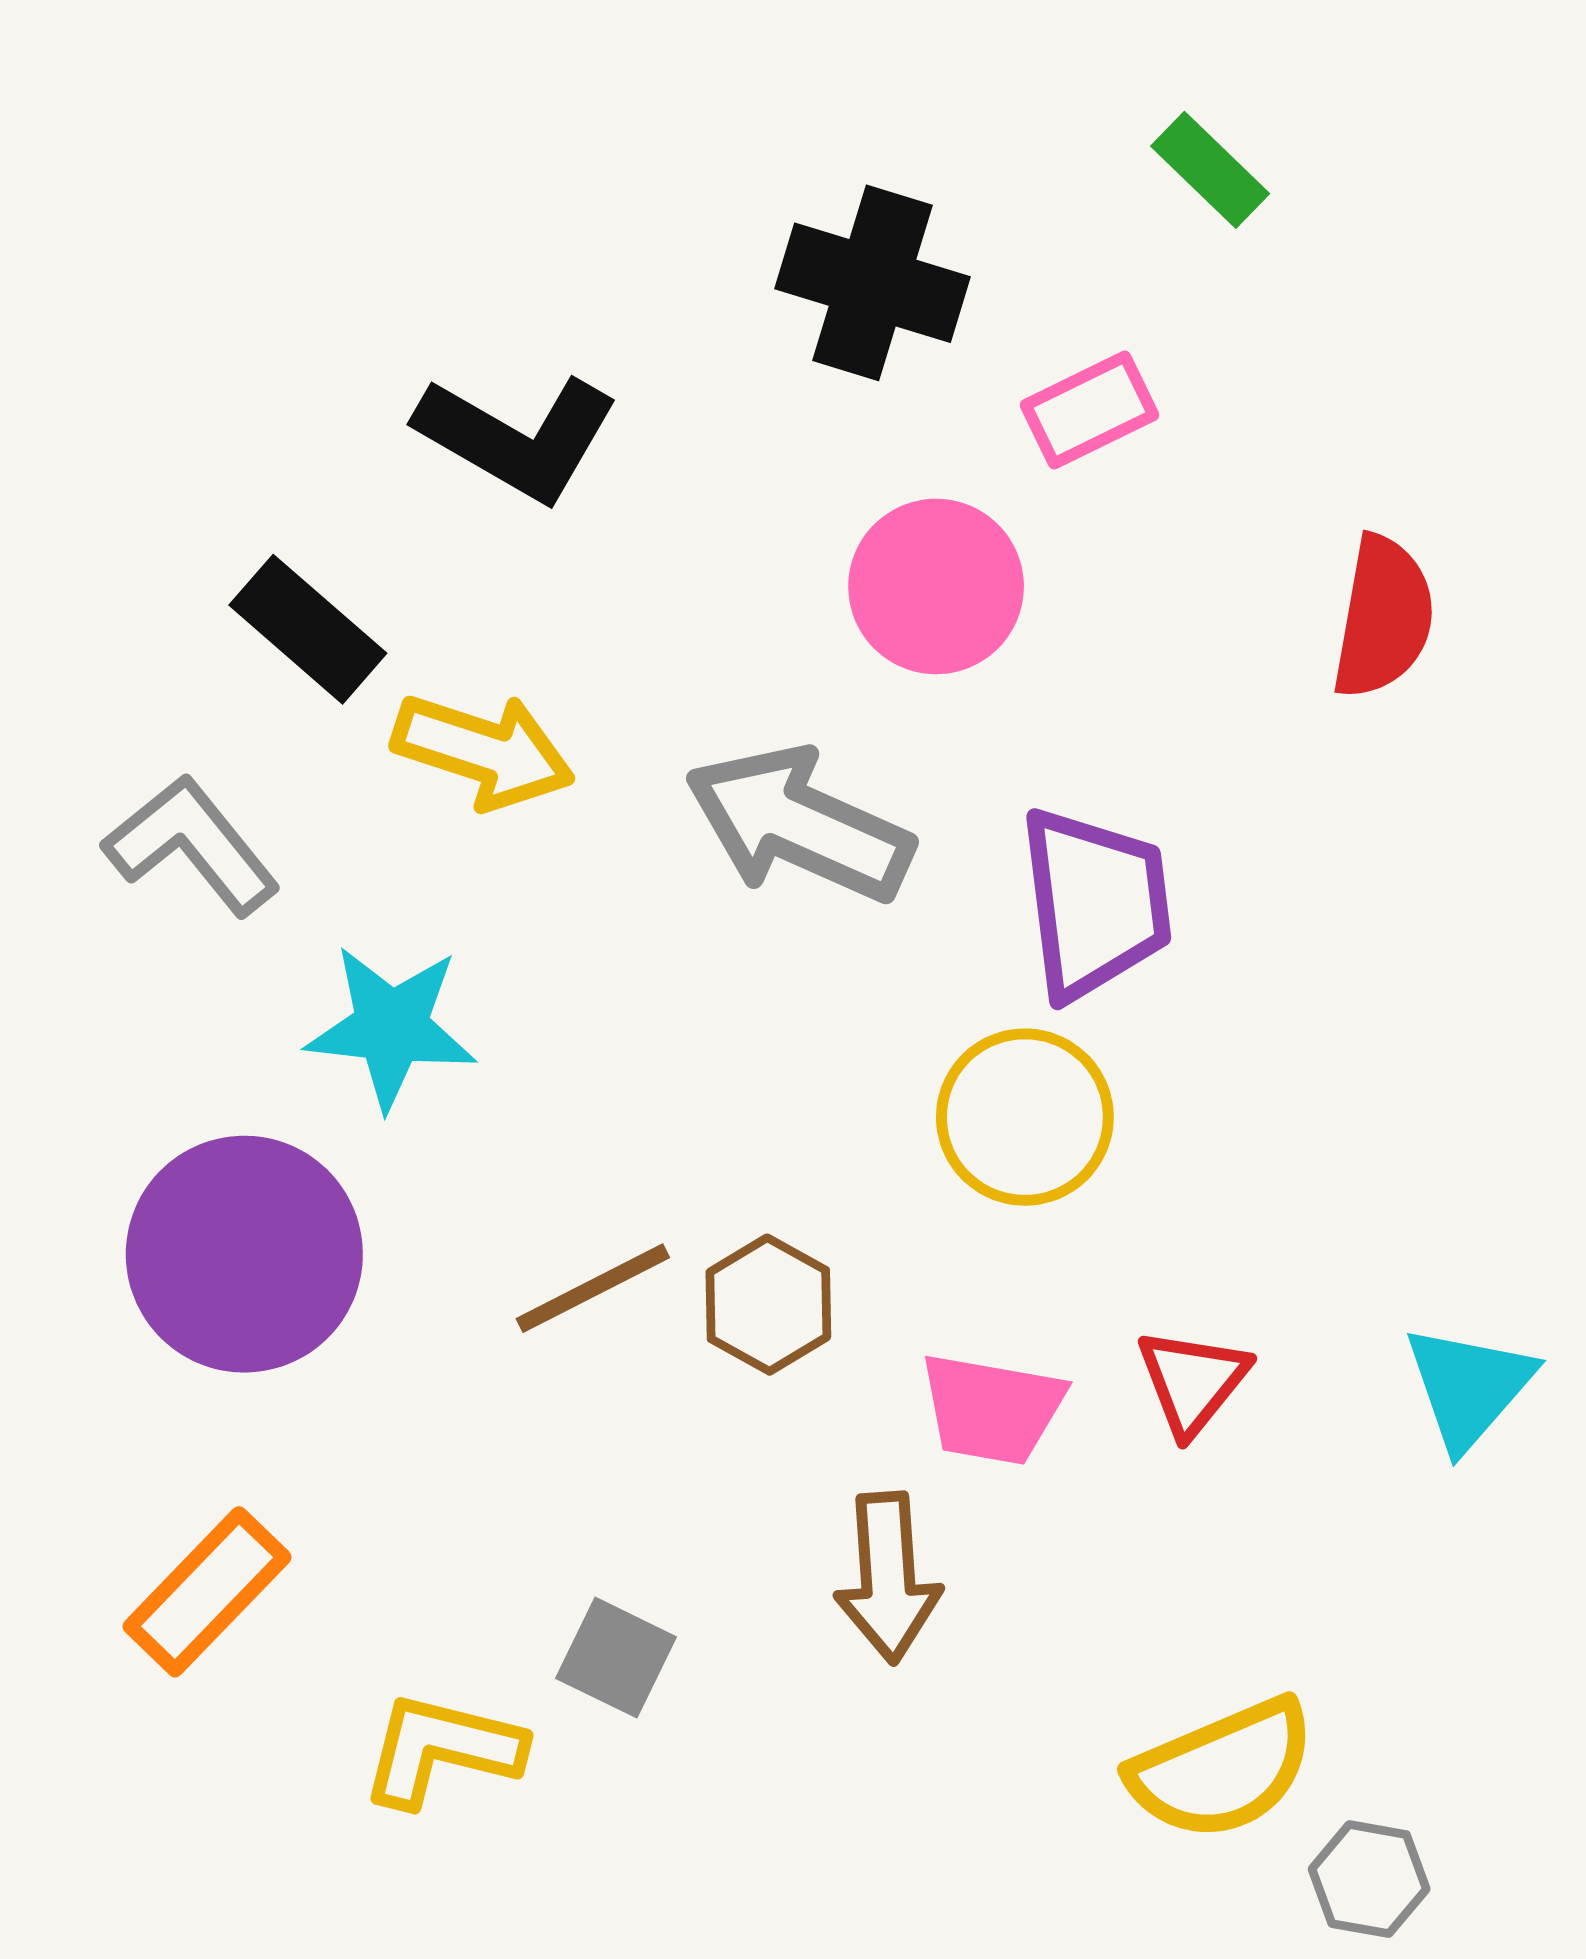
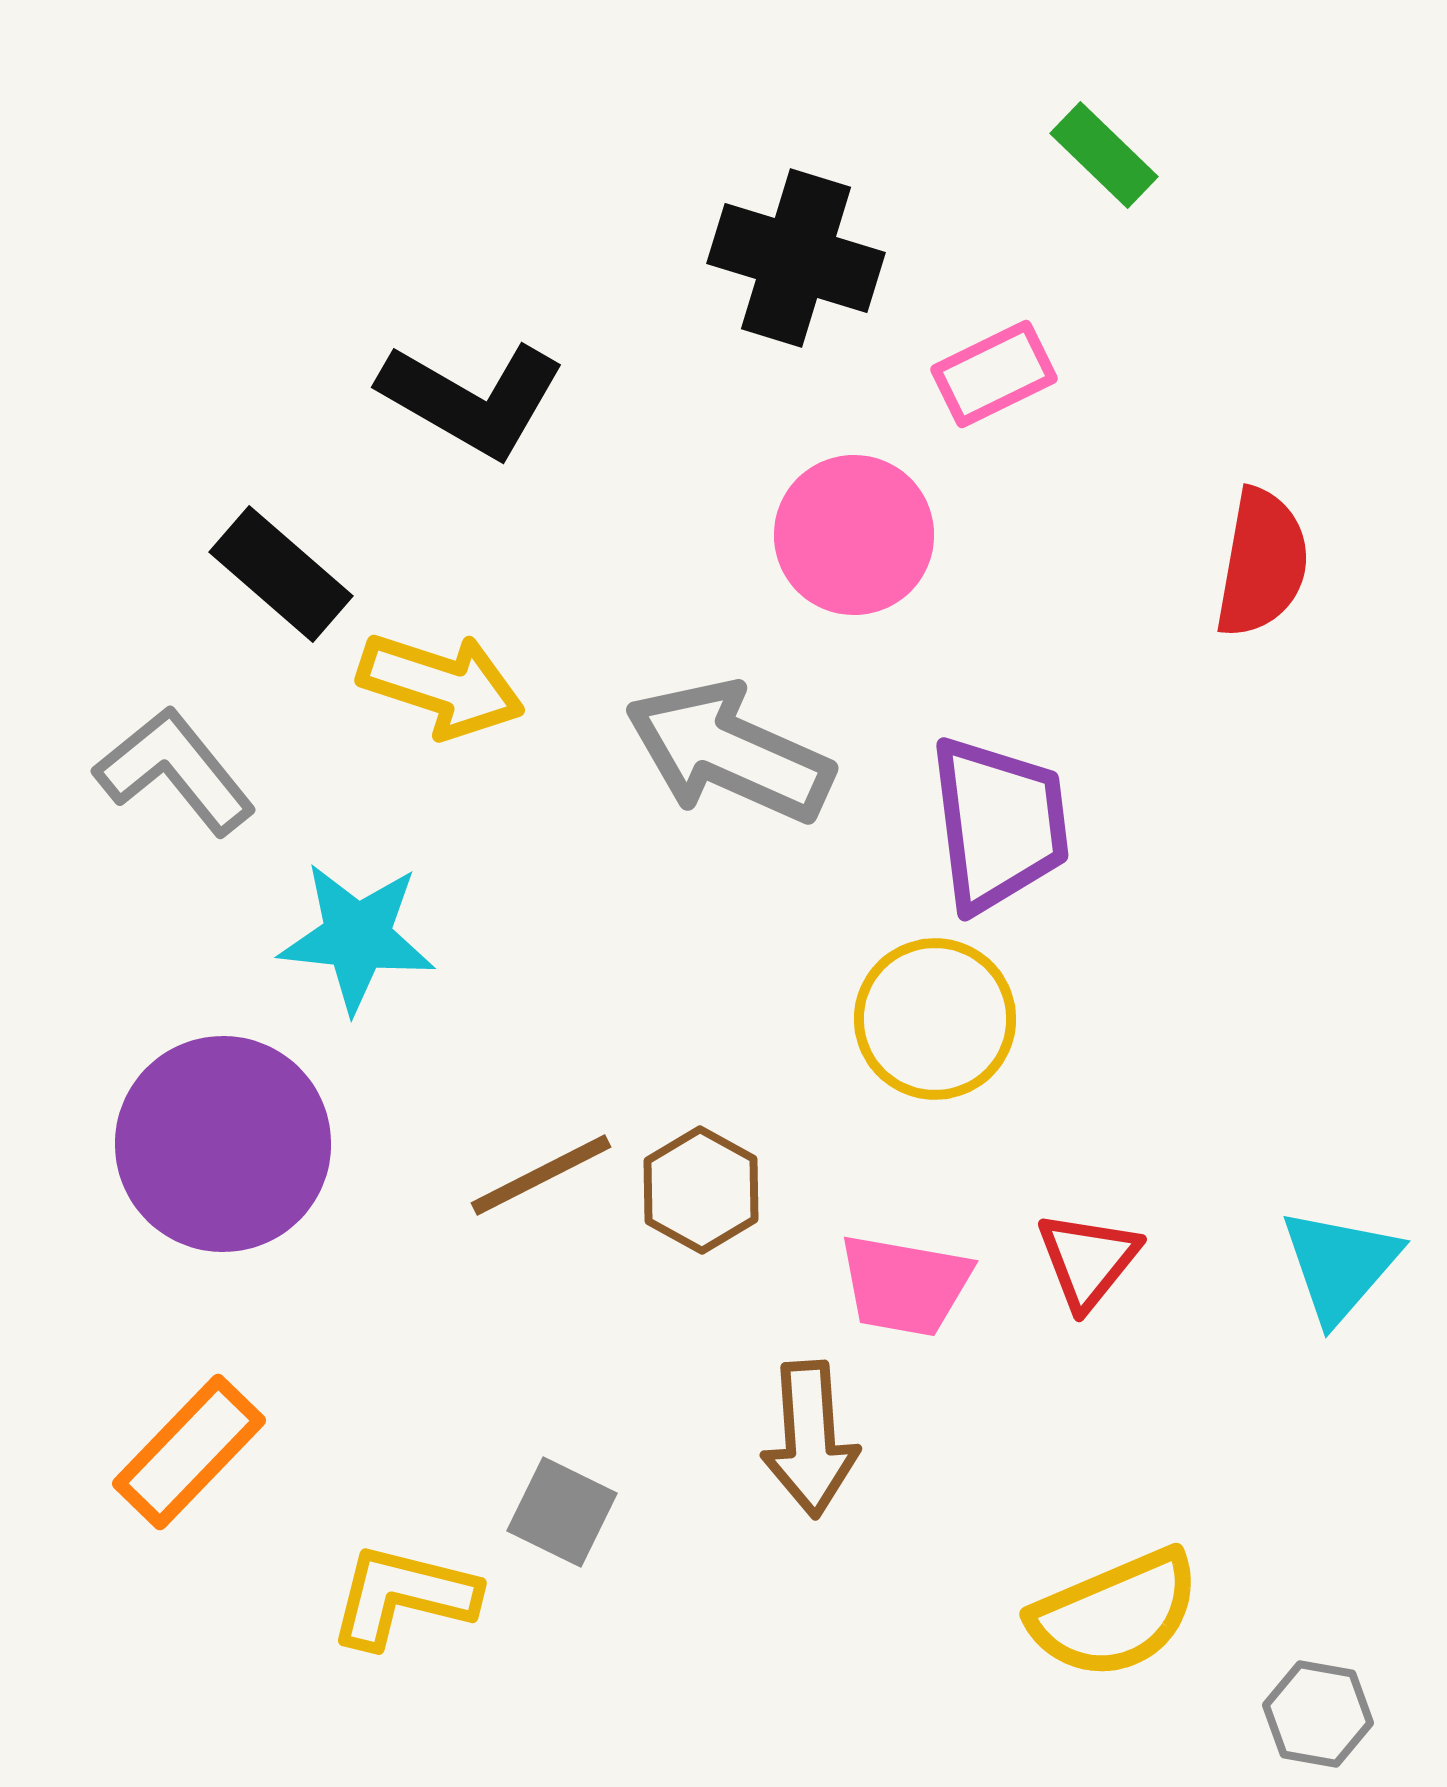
gray hexagon: (1369, 1879) -> (1318, 1714), moved

